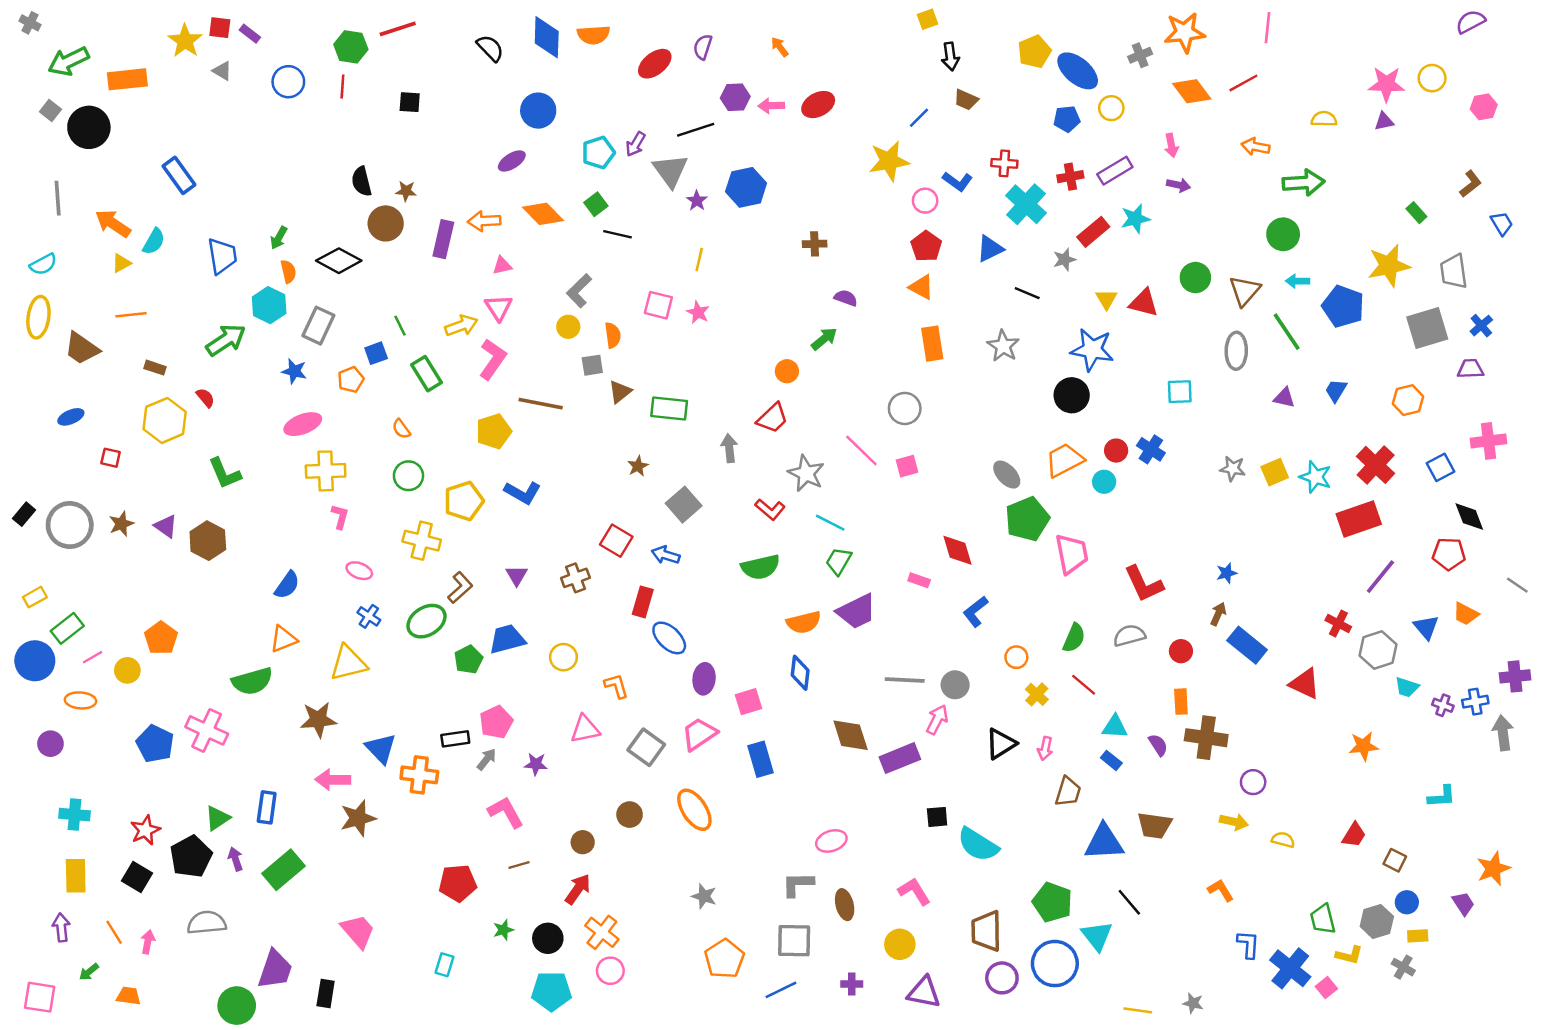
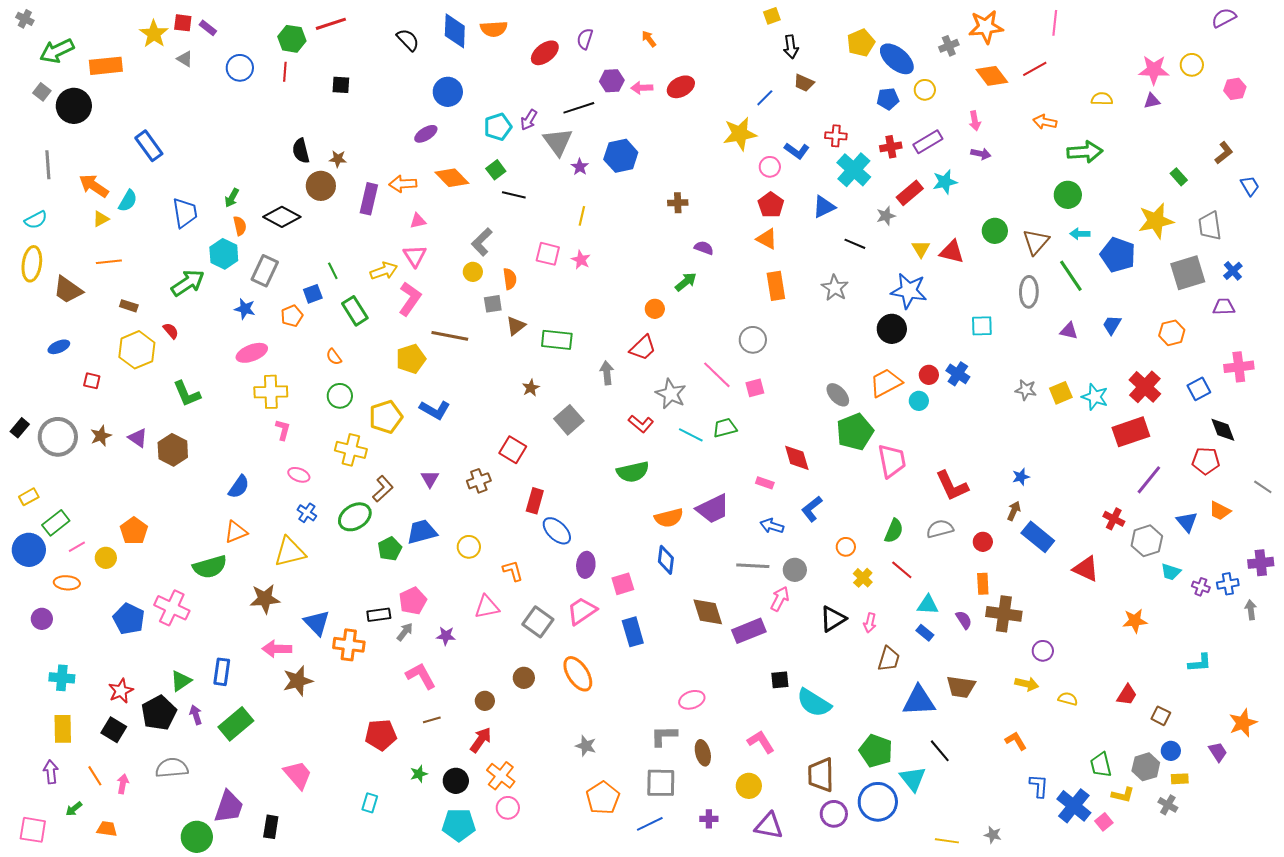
blue arrow: (666, 555) -> (772, 526), moved
green trapezoid: (839, 561) -> (725, 428), moved, turned 45
gray arrow: (1503, 733) -> (1251, 610), size x0.7

